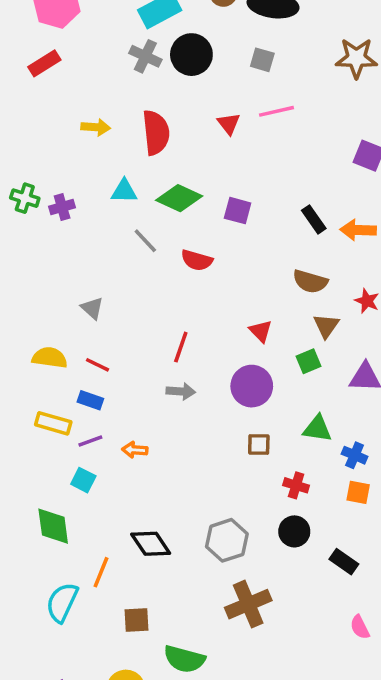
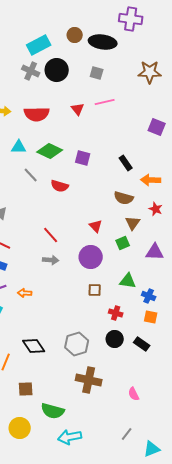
red semicircle: (156, 133) -> (37, 114), turned 95
orange arrow: (358, 230) -> (151, 180), moved
red line: (181, 347) -> (51, 235), turned -60
black rectangle: (344, 562) -> (142, 344), moved
brown cross: (248, 604) -> (89, 380), turned 35
pink semicircle: (360, 627) -> (134, 394), moved

